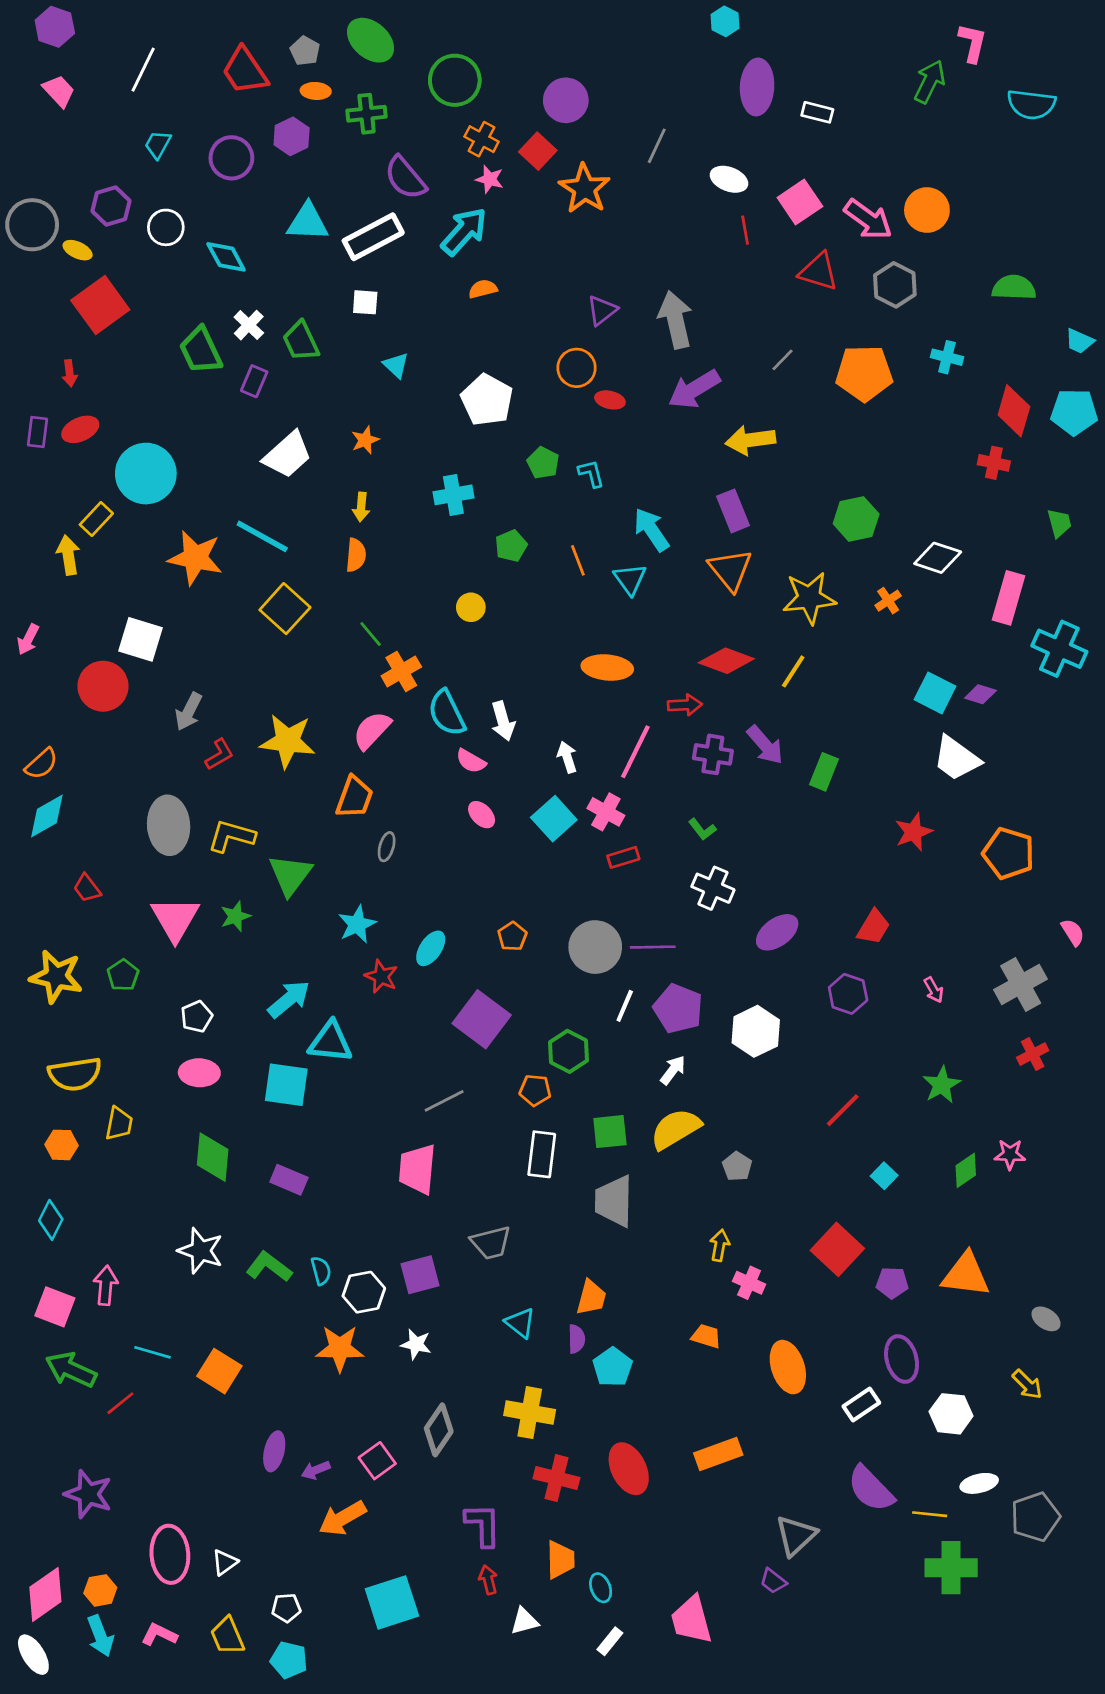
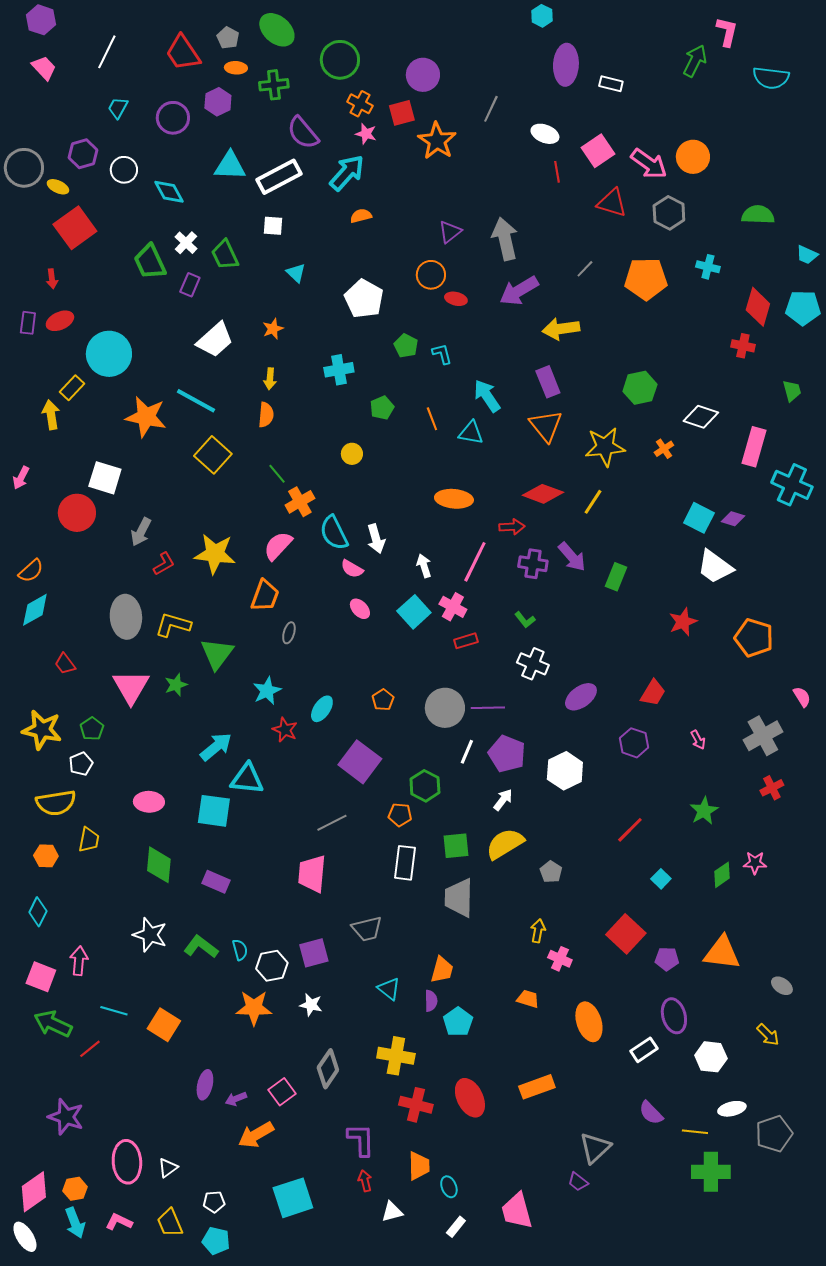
red square: (538, 151) -> (402, 113), turned 32
cyan triangle: (630, 579) -> (471, 433), turned -44
white pentagon: (197, 1017) -> (81, 764), moved
purple semicircle: (871, 1489) -> (651, 1113), size x0.7

